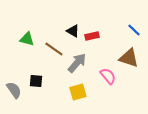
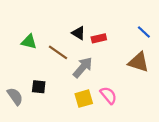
pink semicircle: (108, 76) -> (108, 95), moved

